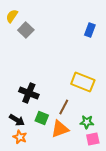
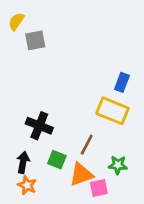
gray square: (26, 30) -> (35, 40), turned 35
blue rectangle: (90, 30) -> (122, 82), moved
black arrow: (17, 120) -> (23, 162), turned -112
pink square: (93, 139) -> (99, 188), moved

